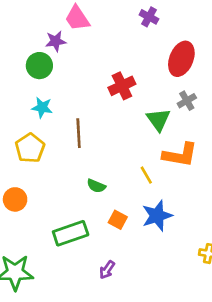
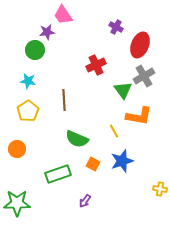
purple cross: (149, 17) -> (116, 27), moved
gray cross: (187, 101) -> (144, 76), size x1.5
cyan star: (42, 107) -> (28, 81), moved
green semicircle: (96, 186) -> (77, 139), size x1.6

